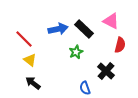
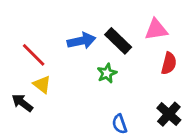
pink triangle: (111, 21) -> (156, 30), turned -36
black cross: (106, 71) -> (169, 114), moved
black arrow: (33, 83) -> (22, 103), moved

